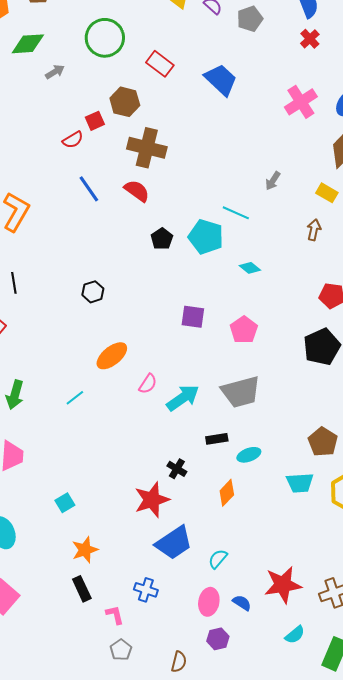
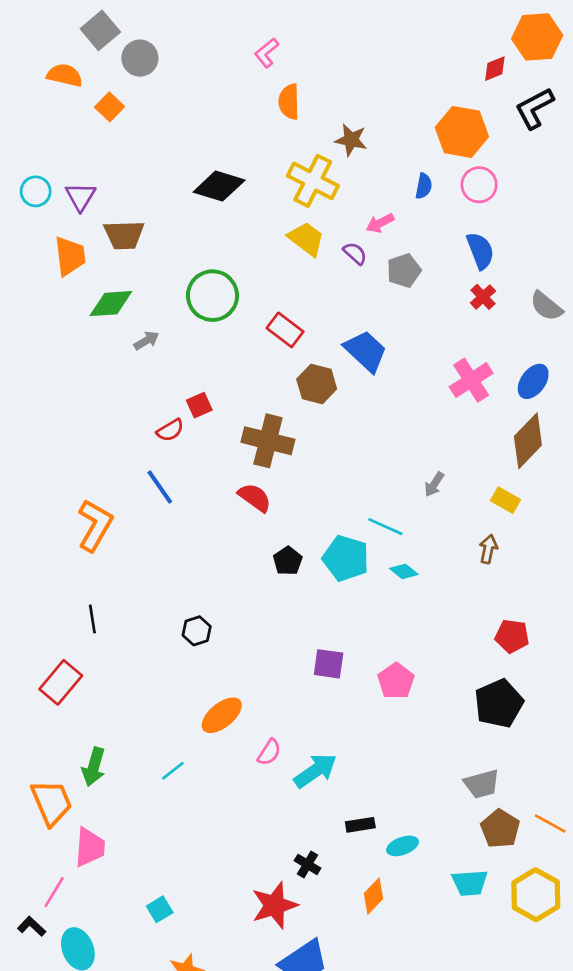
brown hexagon: (125, 102) -> (317, 384), moved
blue line: (89, 189) -> (160, 487), moved
cyan diamond: (250, 268) -> (404, 571), moved
gray trapezoid: (241, 392) -> (482, 784), moved, size x0.7

